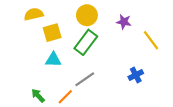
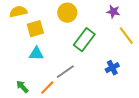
purple star: (124, 22) -> (113, 12), moved
green rectangle: (86, 42) -> (84, 40), moved

